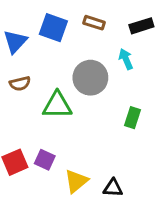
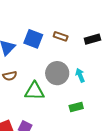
cyan arrow: (126, 59) -> (80, 75), moved
green rectangle: (133, 118) -> (76, 107), moved, turned 56

